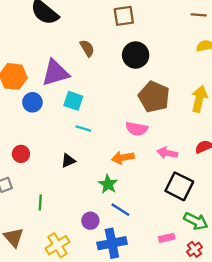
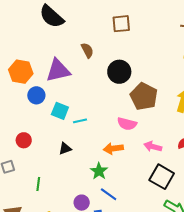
black circle: (136, 55) -> (119, 72), moved
cyan square: (73, 101) -> (60, 111), moved
cyan line: (83, 129) -> (80, 121), turned -32

